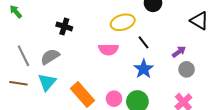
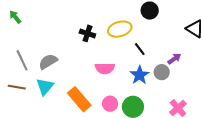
black cross: (64, 26) -> (87, 33), moved
pink semicircle: (108, 49) -> (105, 68), moved
gray circle: (187, 69) -> (162, 72), moved

